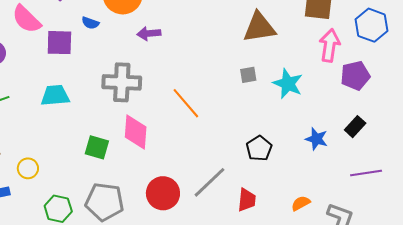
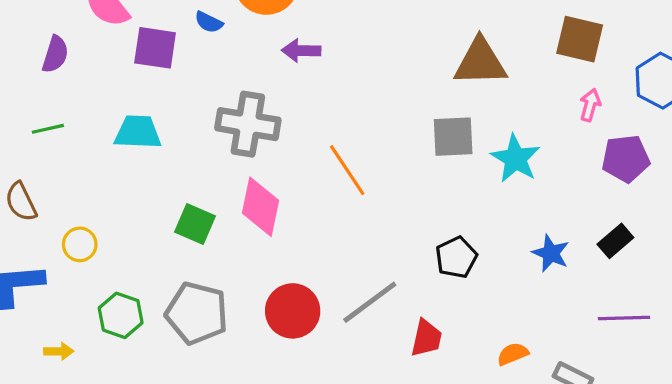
pink arrow: (330, 45) -> (590, 105), size x0.6
gray square: (248, 75) -> (453, 137), size x1.6

